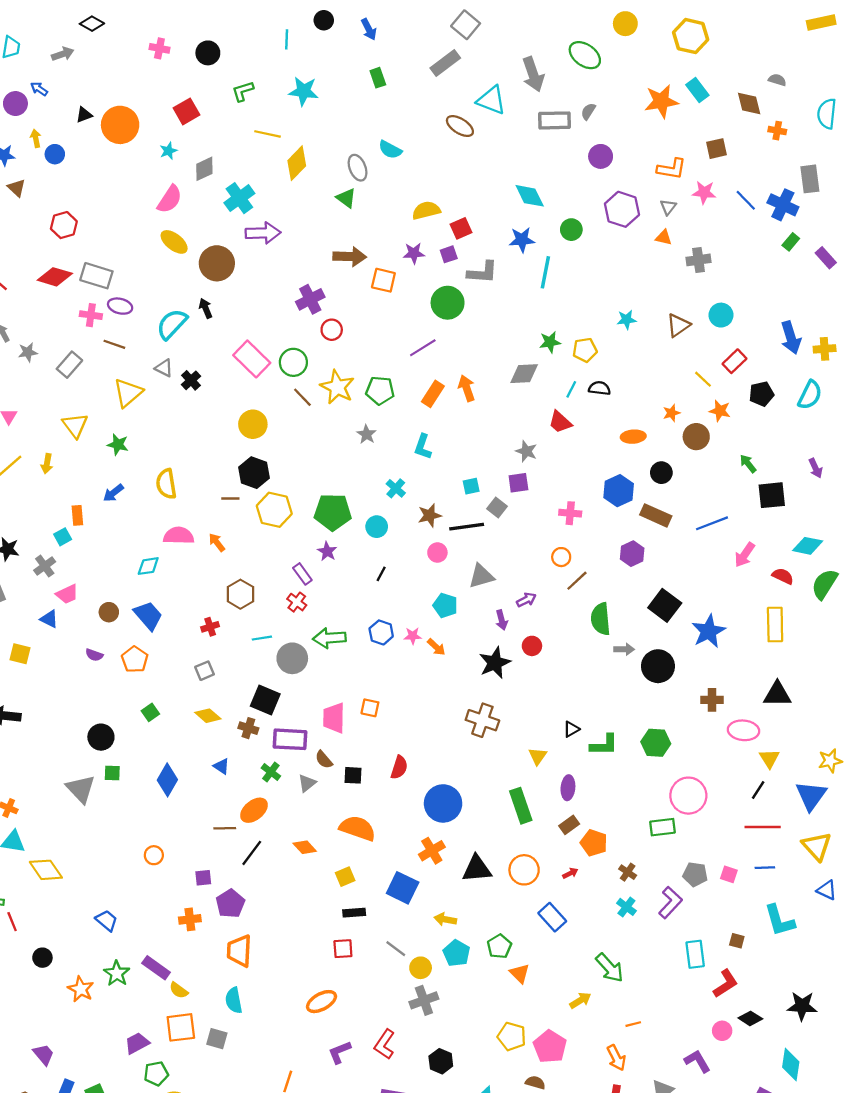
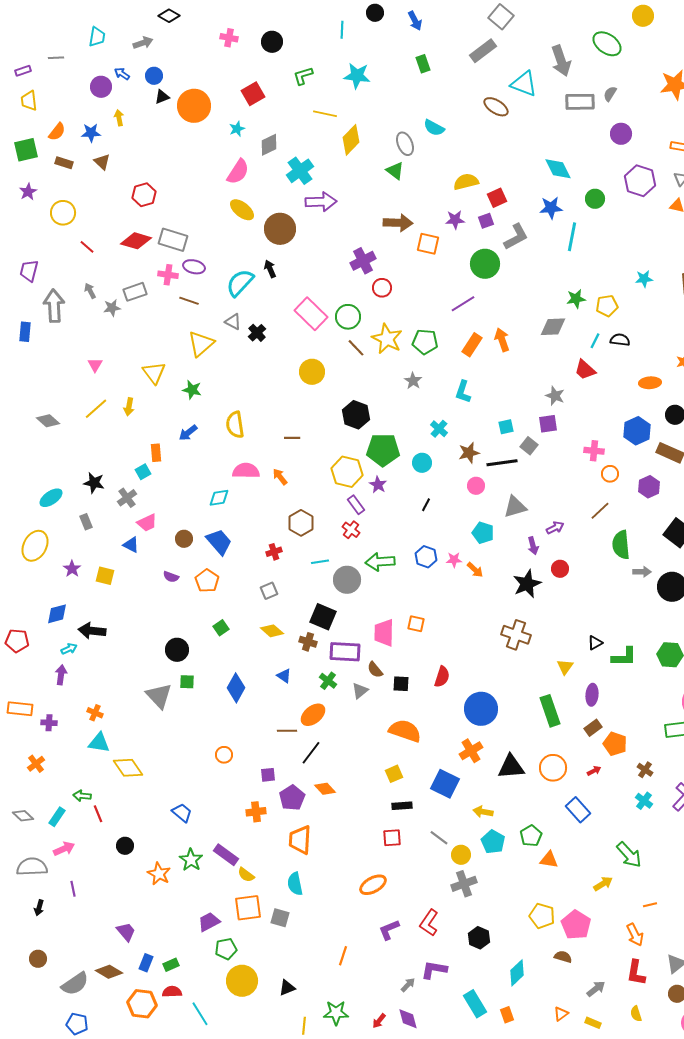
blue circle: (55, 154) -> (154, 76), moved
gray L-shape: (482, 272) -> (516, 237), turned -32
gray rectangle: (69, 365) -> (135, 292), moved, turned 30
black hexagon: (254, 473) -> (356, 415), moved
yellow hexagon: (274, 510) -> (347, 472), moved
orange circle: (561, 557) -> (610, 474), moved
orange diamond: (305, 847) -> (325, 789), moved
orange triangle: (520, 973) -> (549, 860), turned -36

